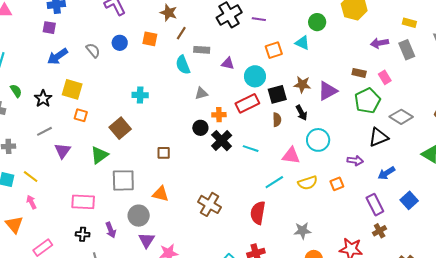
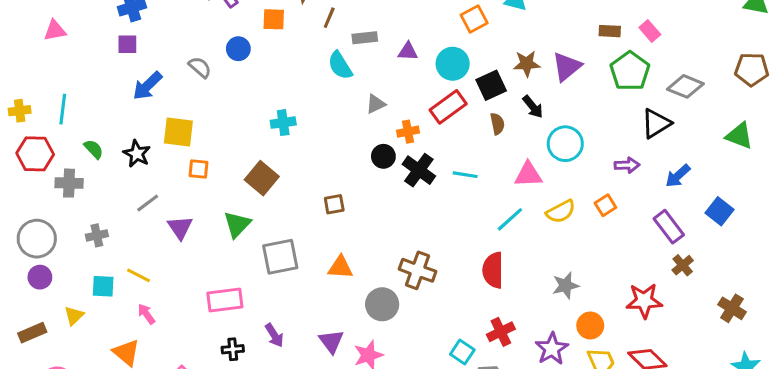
orange square: (150, 39) -> (274, 19), moved
gray circle: (139, 216) -> (382, 304), moved

